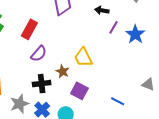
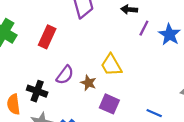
purple semicircle: (39, 54) -> (65, 75), moved
black cross: (42, 84) -> (37, 91), moved, turned 30

